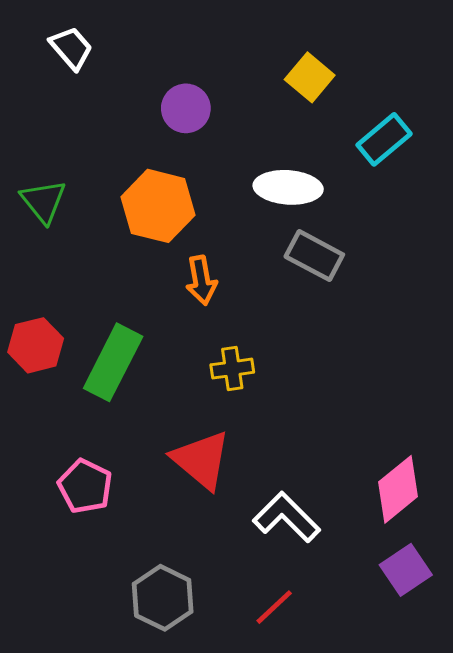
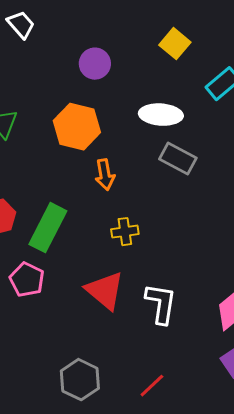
pink pentagon: (85, 486) -> (27, 280), moved
white L-shape: (286, 517) -> (161, 304), moved, turned 54

